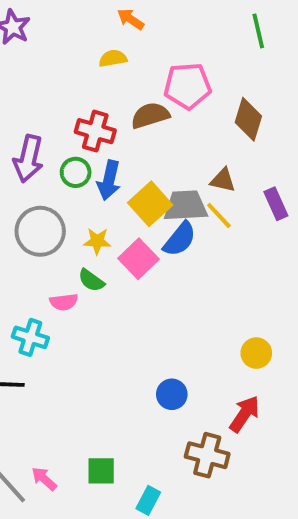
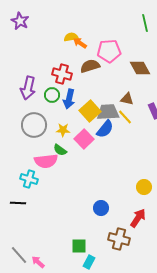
orange arrow: (131, 19) -> (80, 43), moved
brown diamond: (248, 119) -> (140, 68), turned -45
pink semicircle: (64, 302) -> (46, 161), size x1.6
green square: (101, 471) -> (79, 246), moved
pink arrow: (44, 479) -> (38, 262), moved

